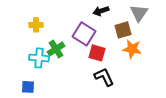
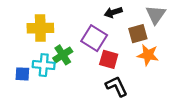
yellow cross: (36, 25) -> (40, 28), size x1.6
blue square: (28, 87) -> (22, 74), moved

